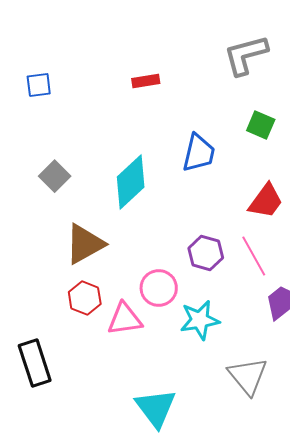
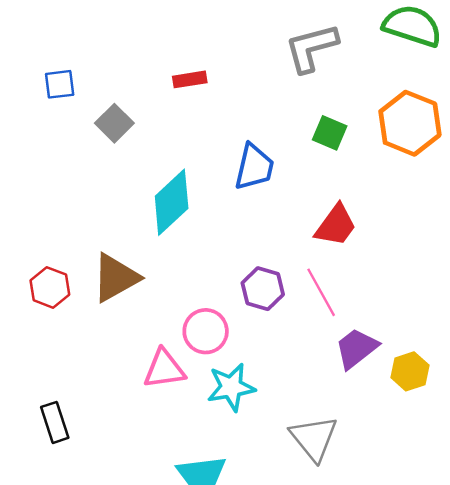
gray square: (55, 176) -> (114, 123), moved
red hexagon: (85, 298) -> (50, 287), moved
cyan star: (200, 320) -> (231, 387), moved
black rectangle: (35, 363) -> (55, 422), size x0.7

